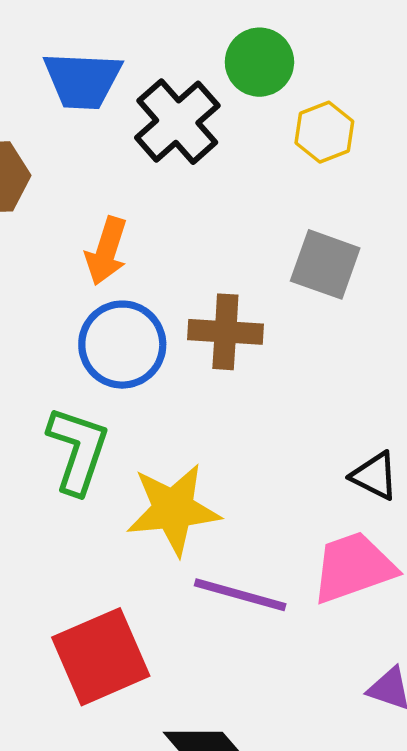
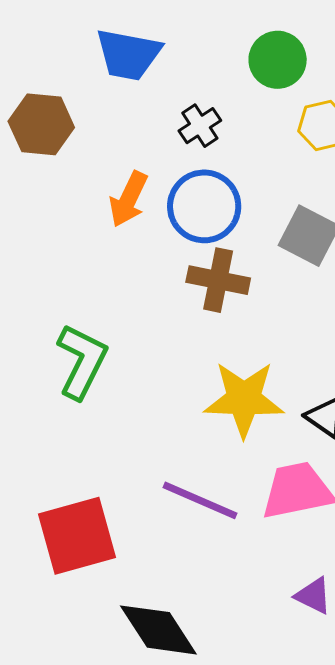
black cross: (177, 122) -> (200, 126), moved, size x0.6
blue circle: (122, 345) -> (204, 206), moved
yellow star: (173, 509) -> (244, 399), moved

